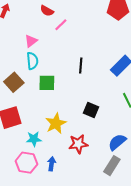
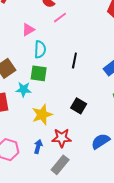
cyan semicircle: (32, 61) -> (40, 49), moved
cyan star: (34, 139) -> (24, 89), moved
blue arrow: (52, 164) -> (38, 146), moved
gray rectangle: (112, 166) -> (60, 165), moved

